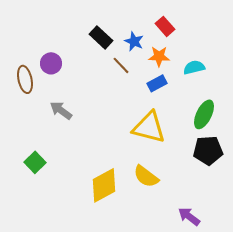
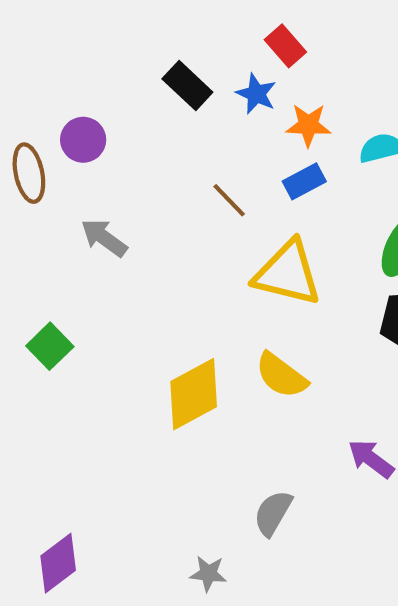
red rectangle: (165, 26) -> (285, 46), moved
brown line: (121, 65) -> (229, 200), moved

